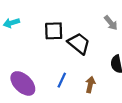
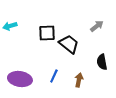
gray arrow: (111, 23) -> (97, 26), turned -88
purple ellipse: (23, 83) -> (20, 79), turned -35

